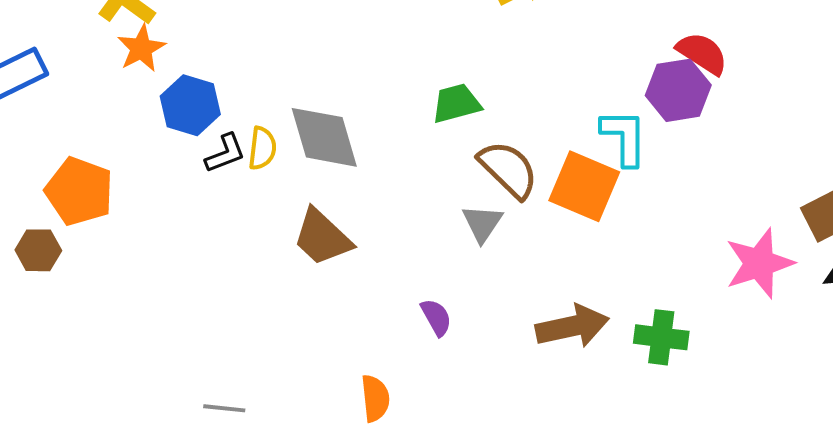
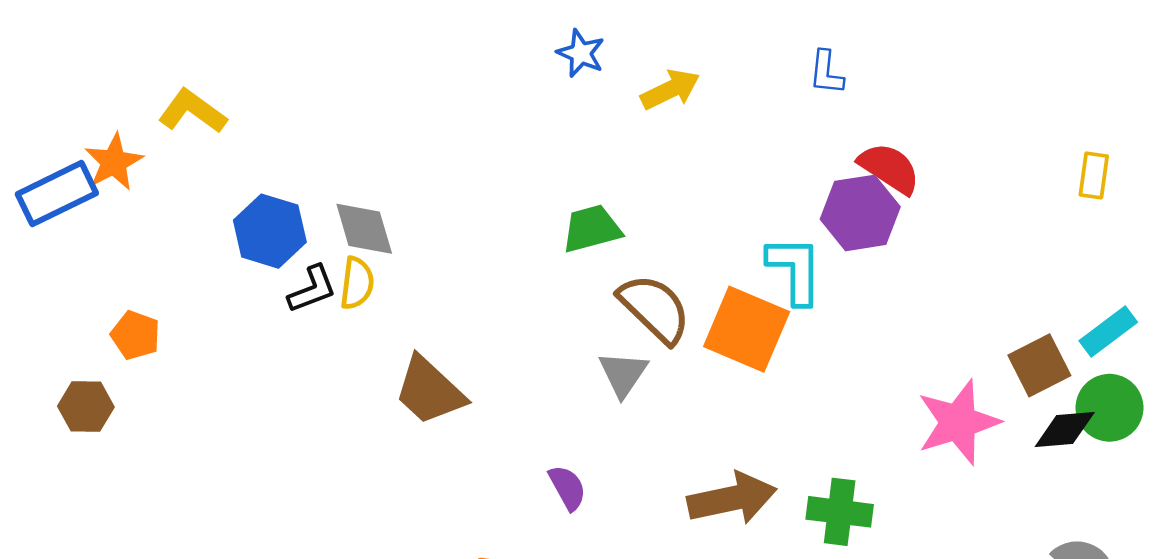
orange star: (141, 48) -> (114, 162), moved
gray diamond: (324, 137) -> (364, 229), moved, size x0.7
orange pentagon: (79, 191) -> (136, 335), size x0.6

